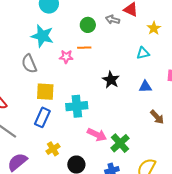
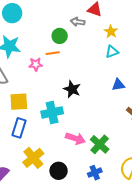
green circle: (88, 25) -> (60, 36), moved
yellow star: (154, 28) -> (111, 32), moved
black star: (111, 80) -> (72, 89), moved
yellow cross: (53, 149) -> (33, 158), size x1.5

